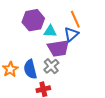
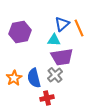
purple hexagon: (33, 20) -> (20, 32), moved
blue triangle: (71, 34) -> (62, 24), moved

